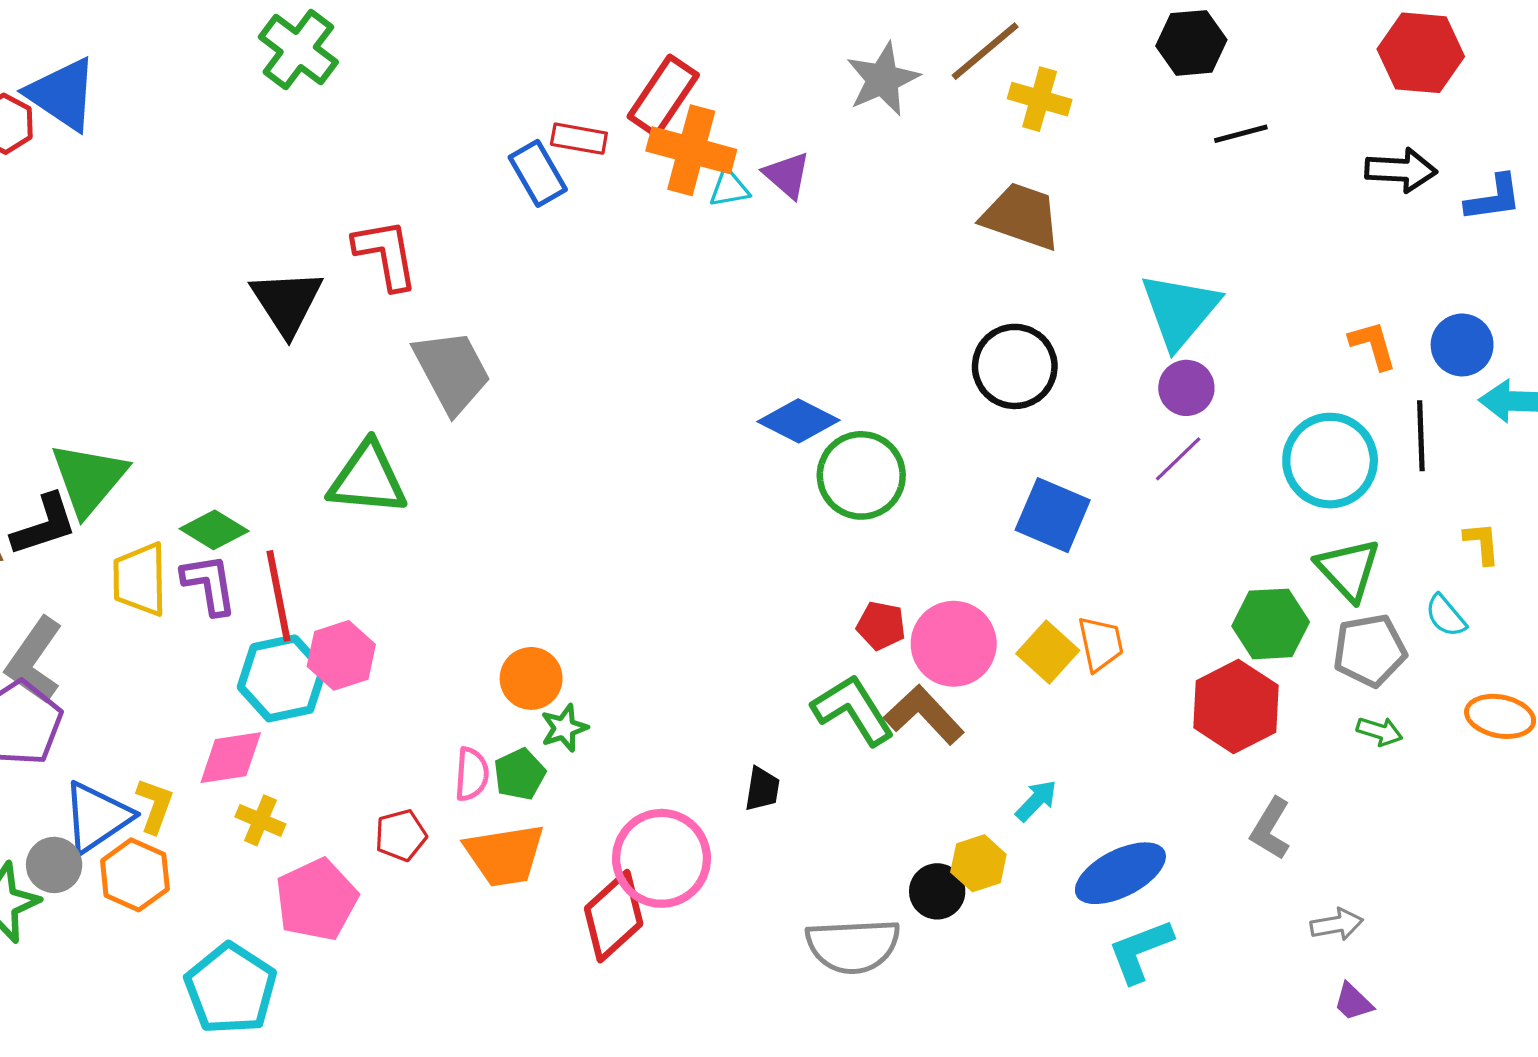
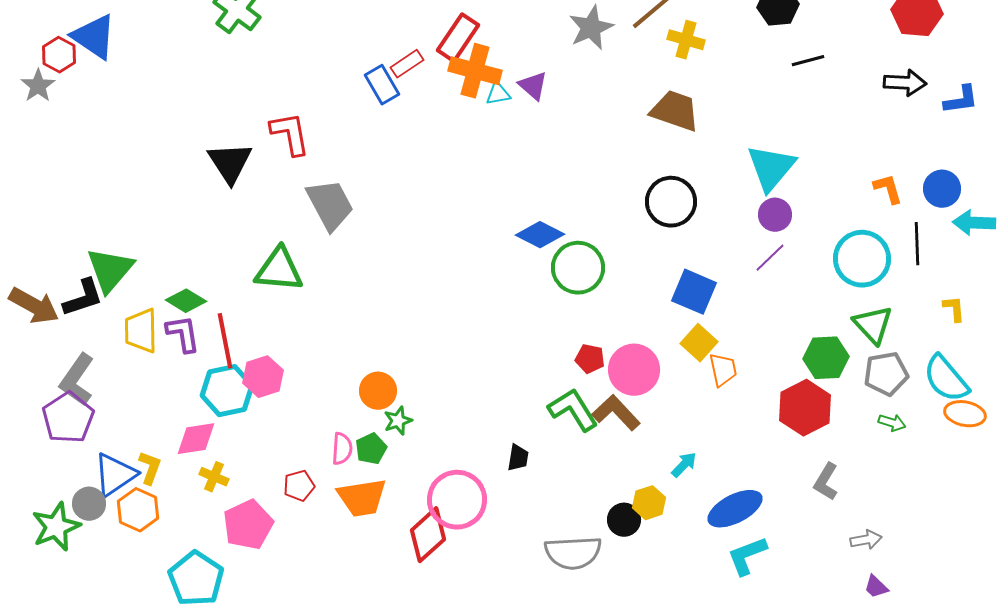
red rectangle: (579, 139) -> (407, 64), turned -44
cyan semicircle: (1446, 616) -> (946, 379), moved, size x1.8
yellow square: (1048, 652) -> (699, 343), moved

